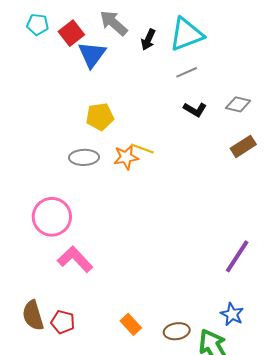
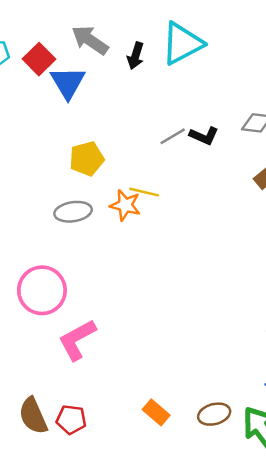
gray line: (187, 72) -> (173, 136), moved
orange star: (126, 157) -> (125, 205), turned 30
pink L-shape: (75, 259) -> (77, 340), turned -69

